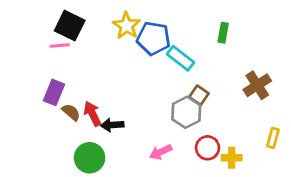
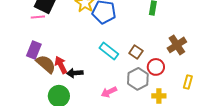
cyan rectangle: (181, 58) -> (109, 51), moved
brown semicircle: (71, 112) -> (46, 64), size x1.5
gray hexagon: (186, 112) -> (138, 79), moved
red circle: (208, 148) -> (156, 67), moved

